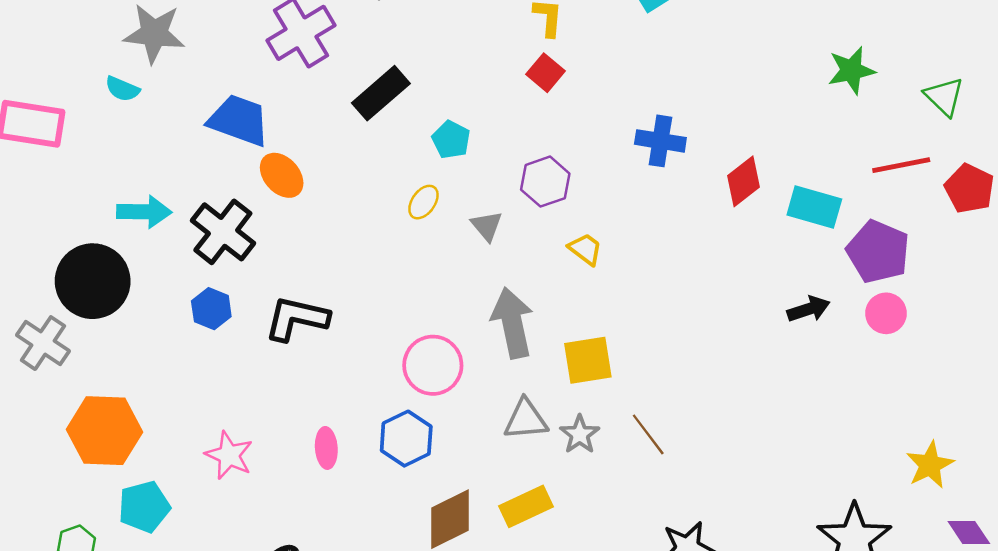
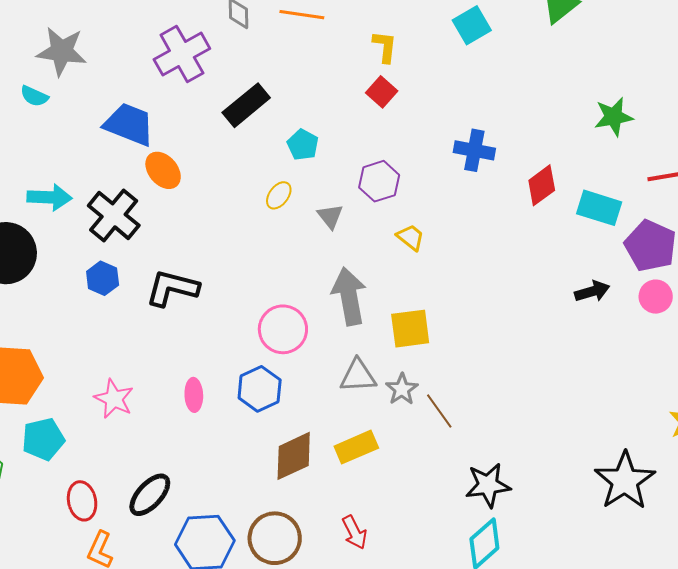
green star: (851, 70) -> (614, 117), moved
brown line: (648, 434) -> (439, 411), moved

